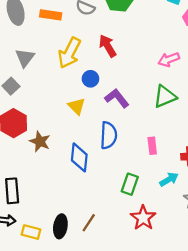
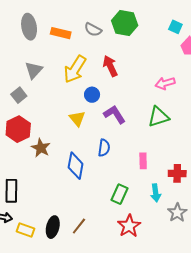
blue semicircle: (109, 135) -> (104, 148), size x0.7
cyan arrow: (169, 179) -> (156, 193), turned 108

